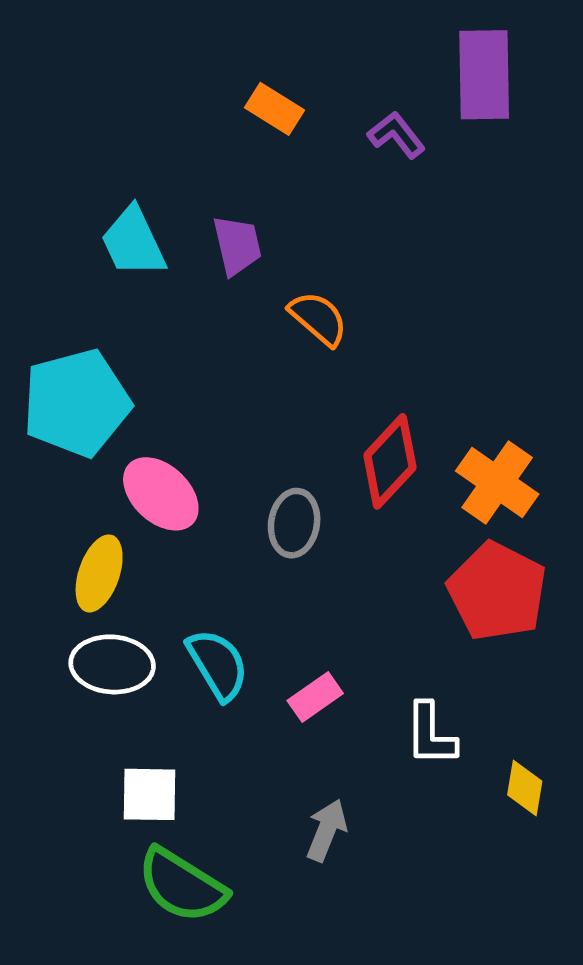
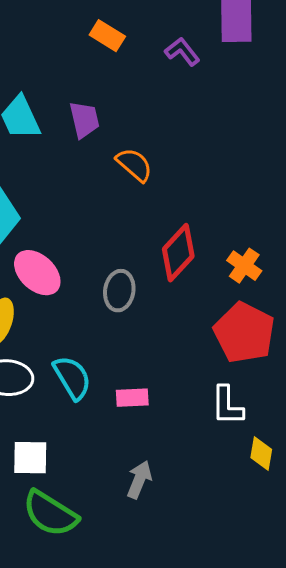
orange cross: (497, 482) -> (244, 266), size x0.7
pink rectangle: (315, 697) -> (132, 398), turned 32
white L-shape: (431, 734) -> (227, 406), moved

